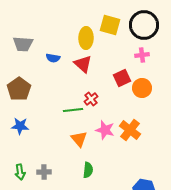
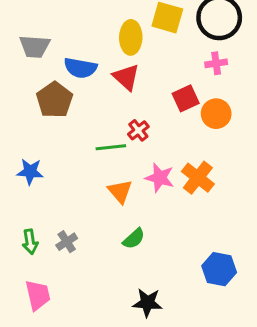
blue semicircle: (53, 58) -> (80, 68), size x1.5
brown pentagon: (19, 89) -> (55, 100), moved
green semicircle: (88, 170) -> (134, 239), turned 42
gray cross: (44, 172) -> (67, 242), turned -32

